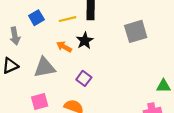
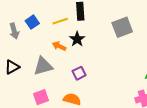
gray arrow: (15, 36) -> (14, 31), moved
purple square: (84, 78) -> (79, 73), turned 32

